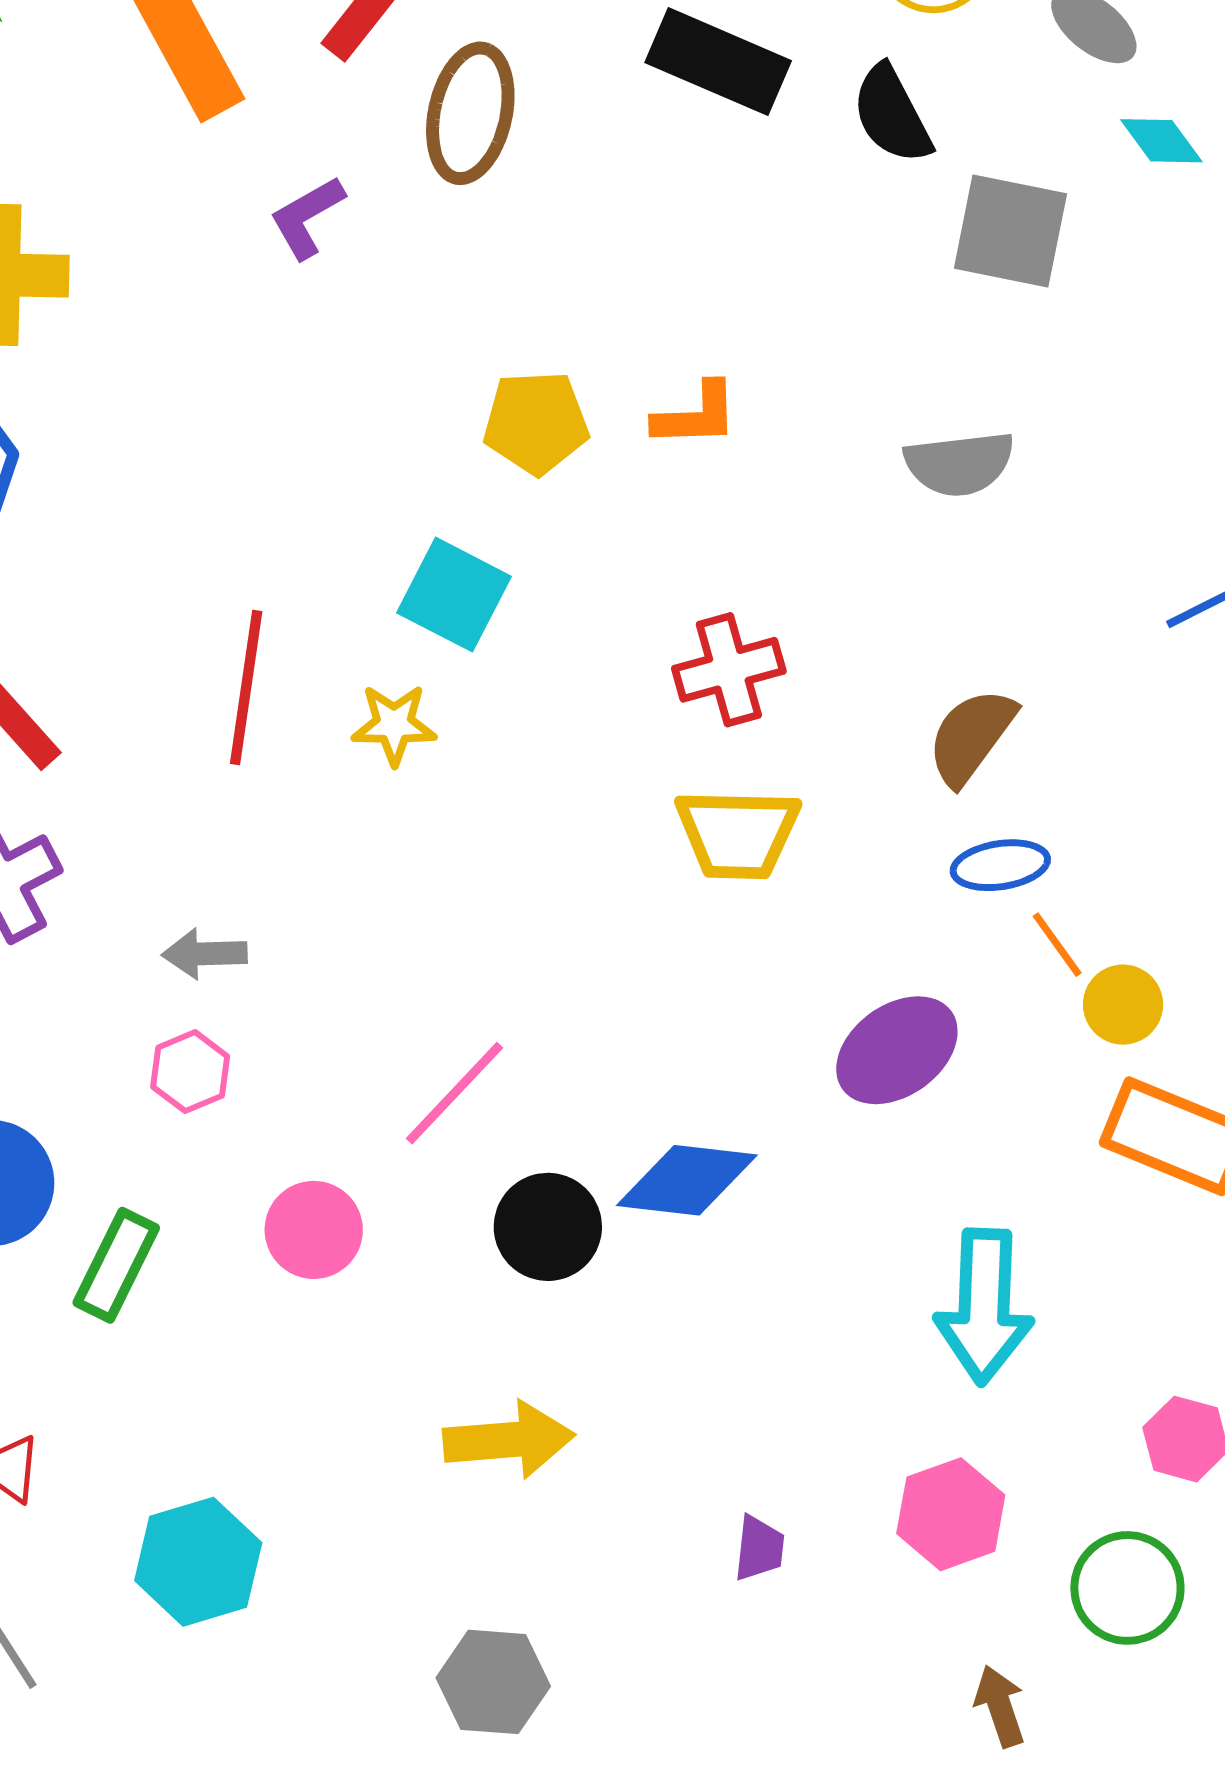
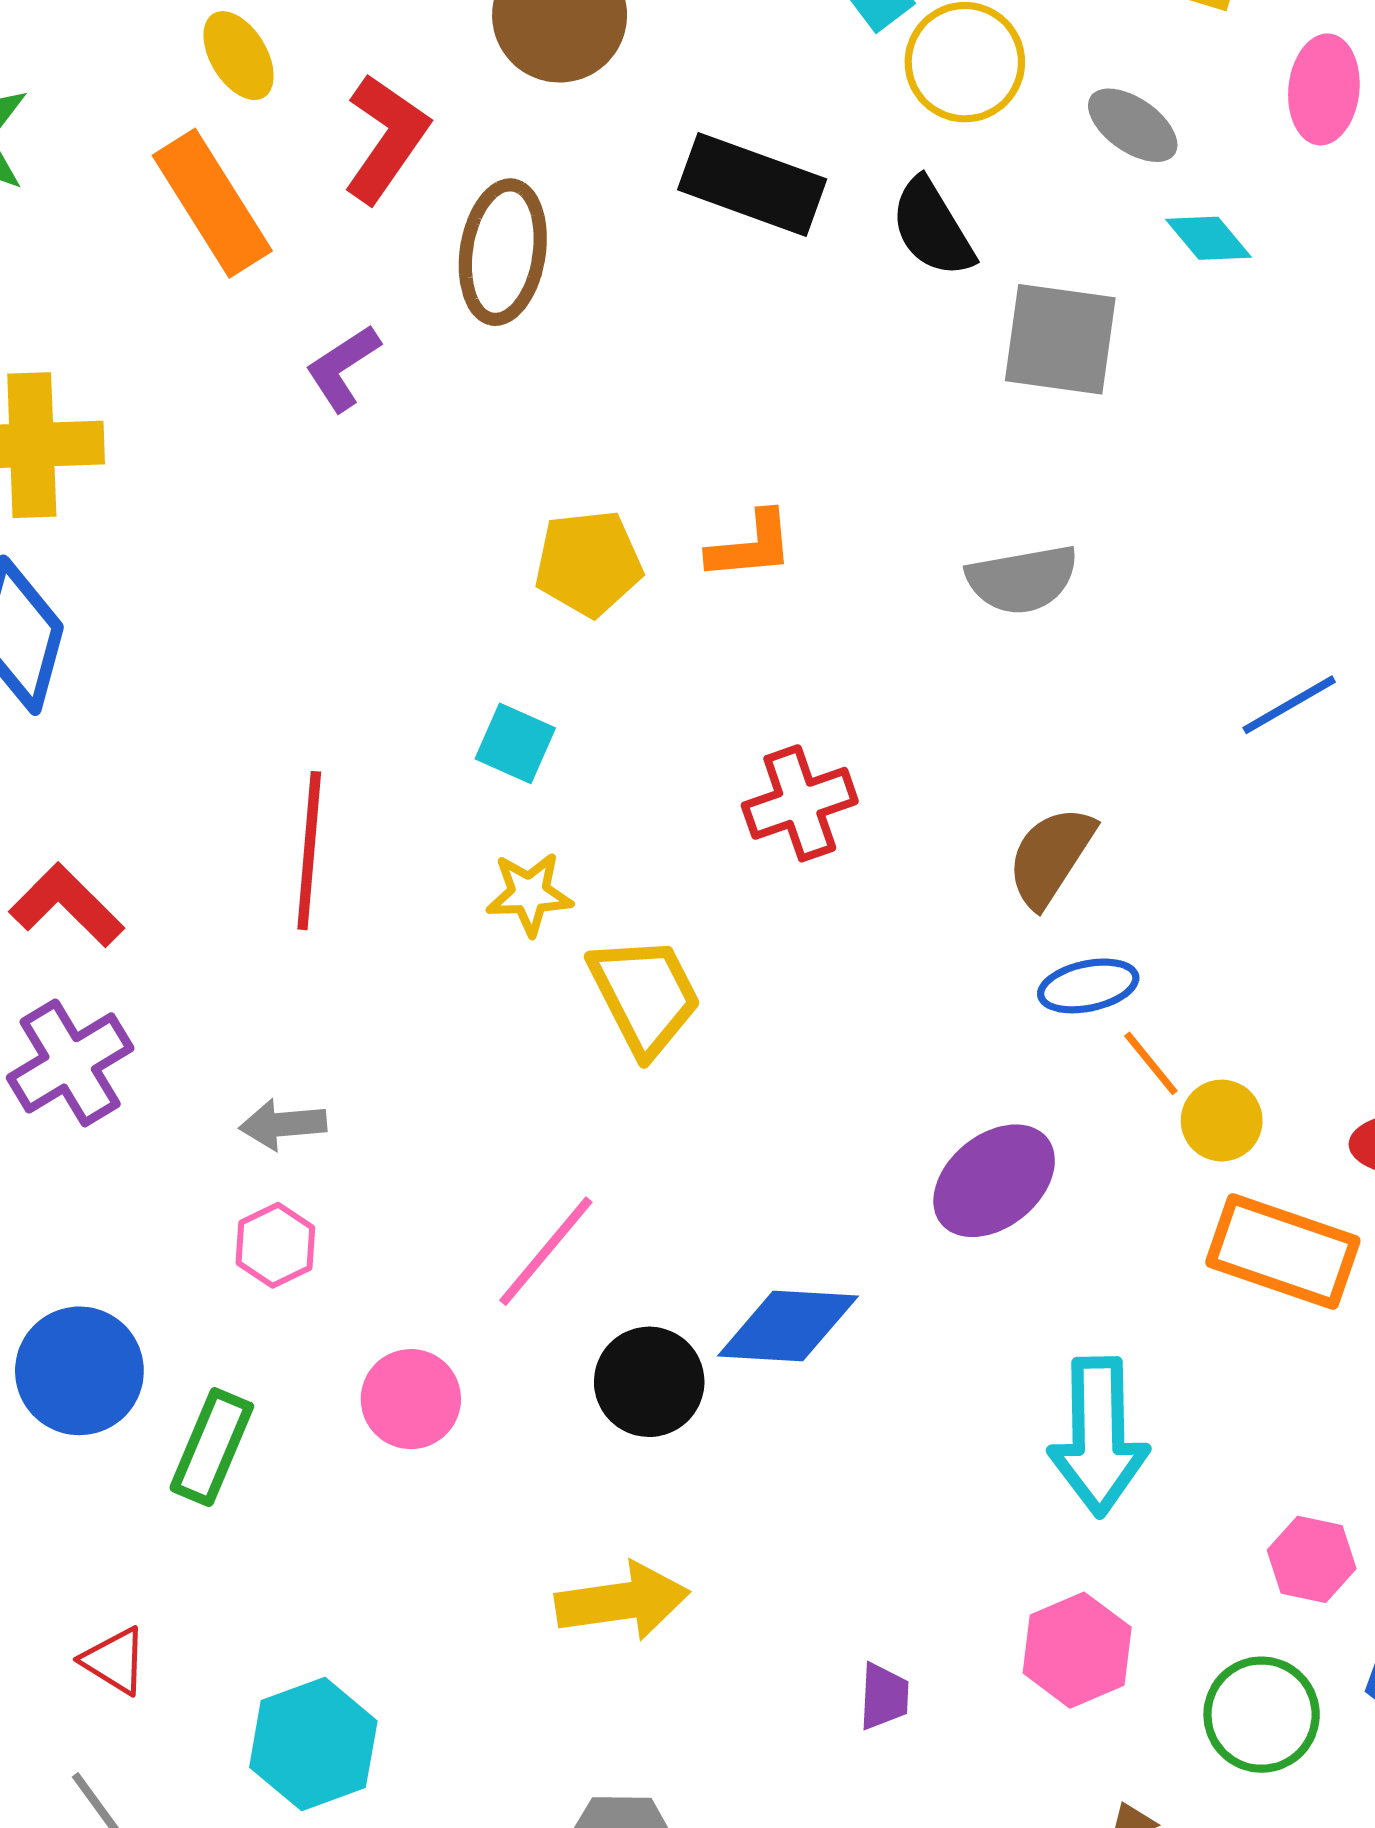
cyan square: (454, 595) -> (515, 743), size x0.7
yellow star: (394, 725) -> (529, 894), moved
yellow trapezoid: (738, 834) -> (645, 995), moved, turned -115

